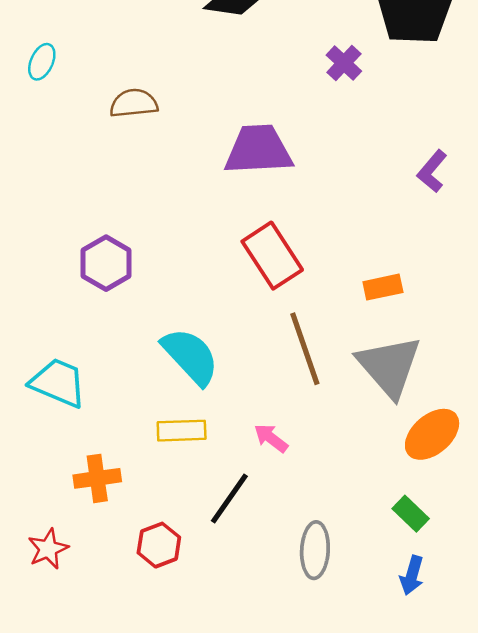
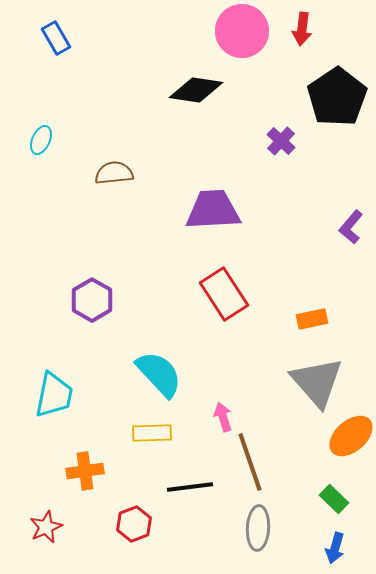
brown line: (305, 349) -> (250, 462), moved
cyan trapezoid: (58, 383) -> (54, 395), turned 78
pink arrow: (271, 438) -> (223, 417), moved, turned 36
black line: (229, 499) -> (190, 487), turned 48

